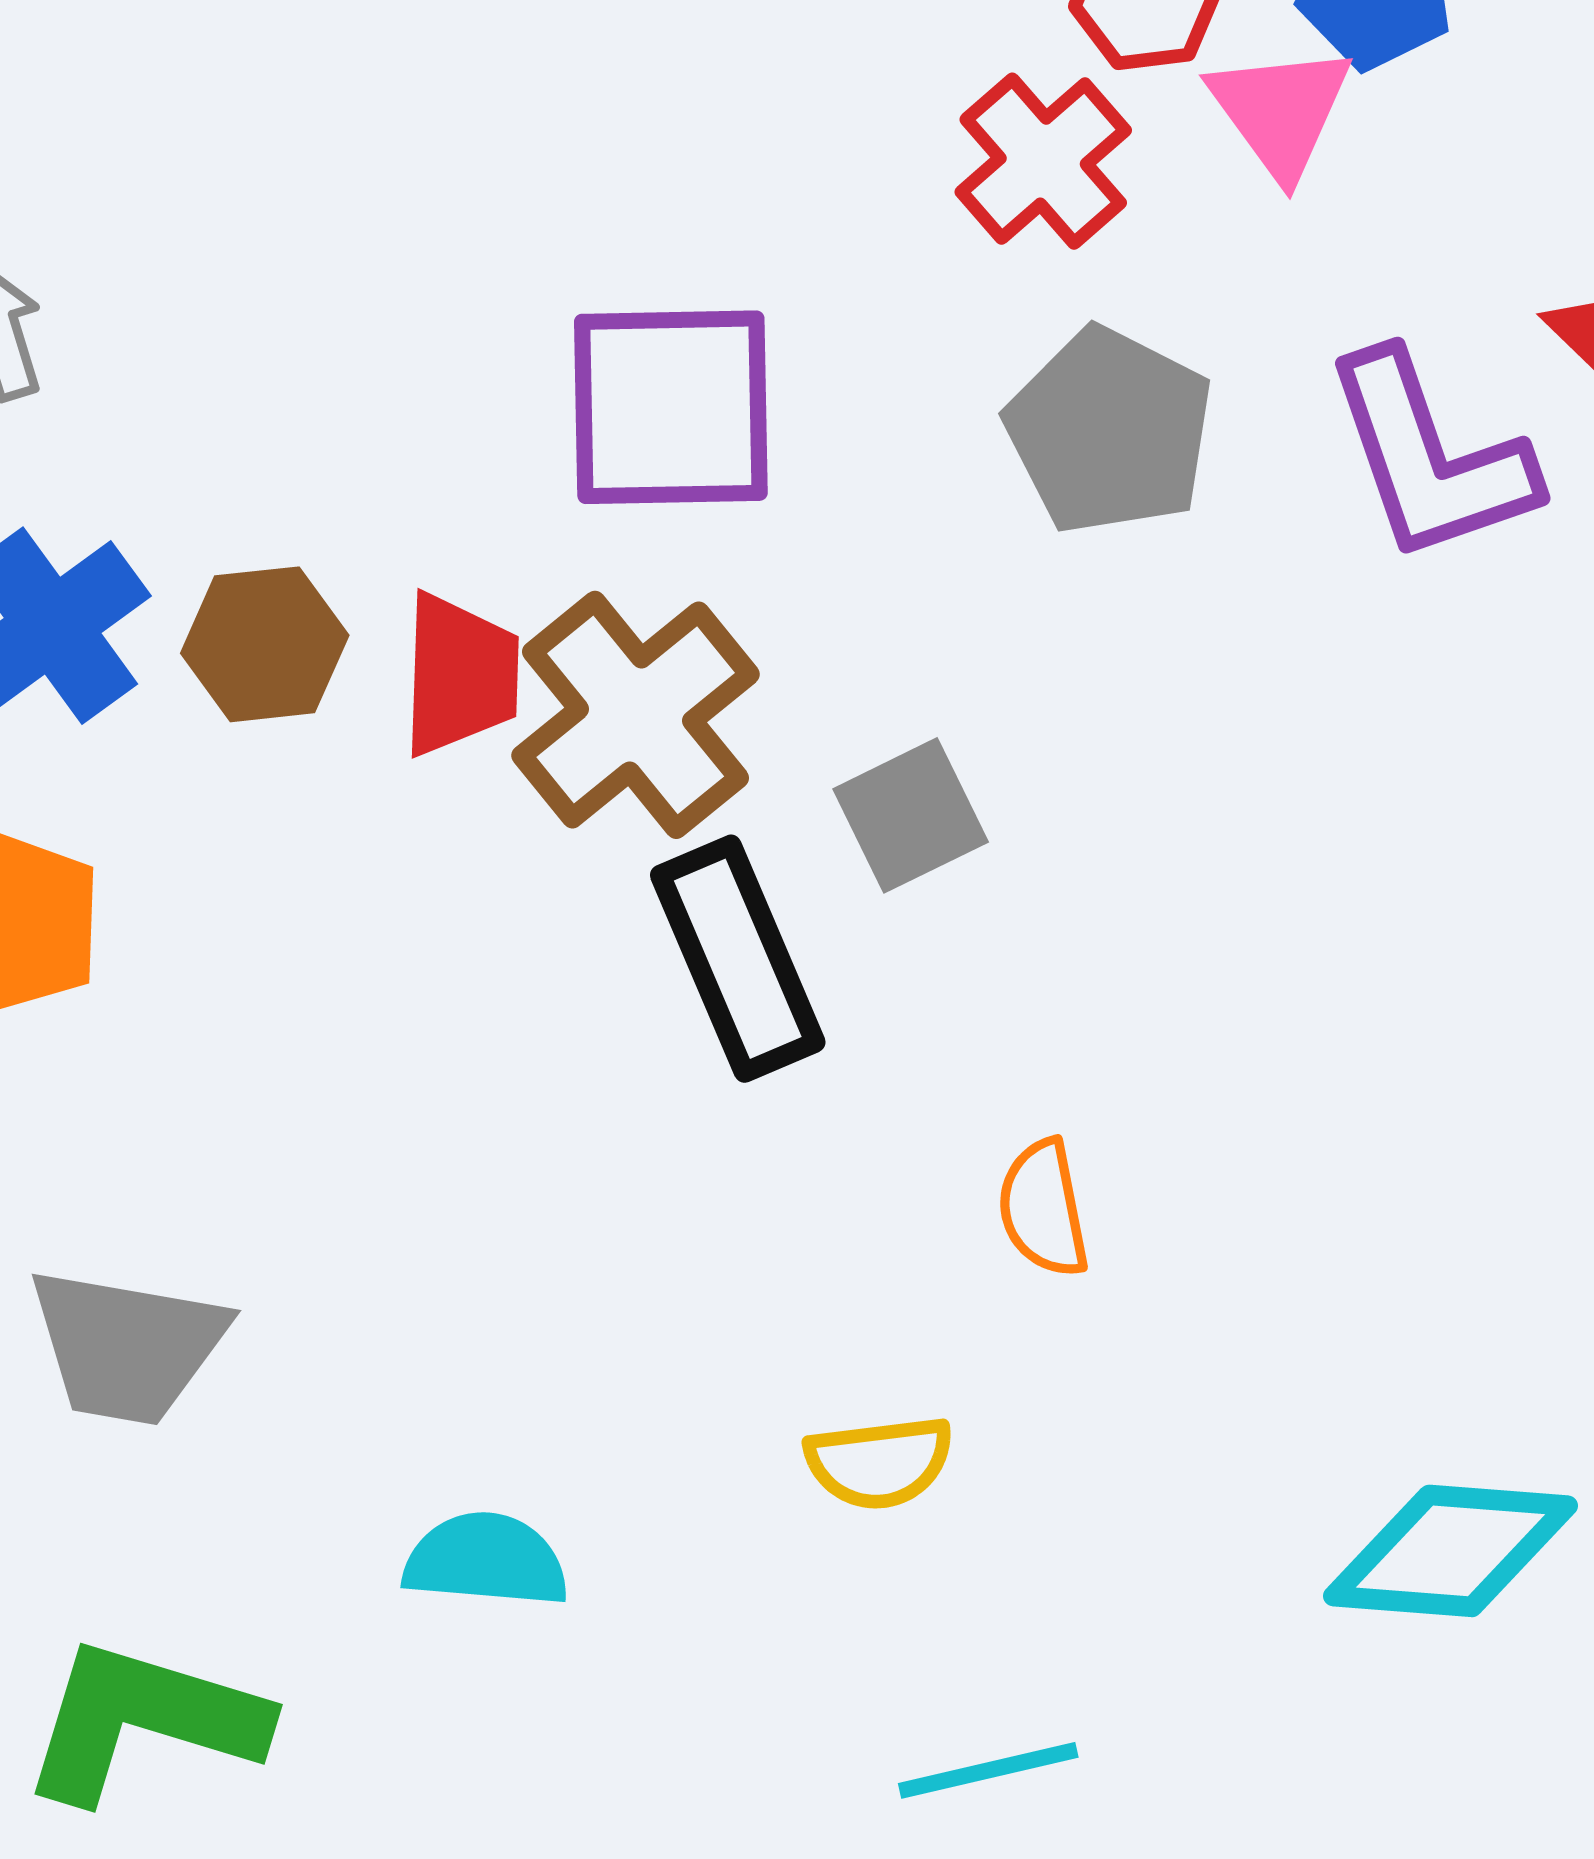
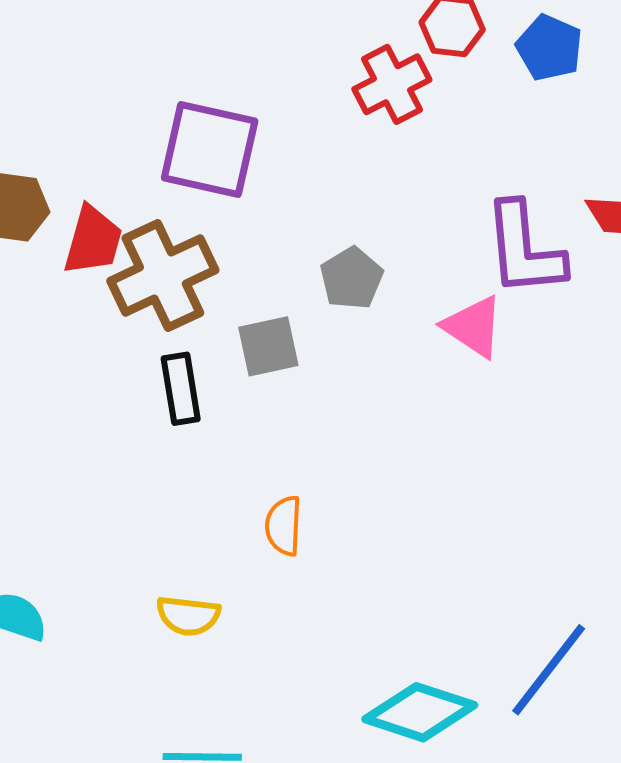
pink triangle: (1280, 111) -> (473, 327), moved, turned -34
gray pentagon: (1110, 431) -> (351, 278), moved, size x0.7
black rectangle: (738, 959) -> (181, 389), size x0.7

